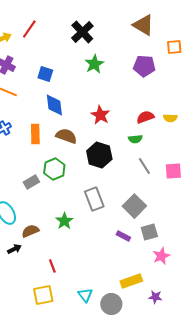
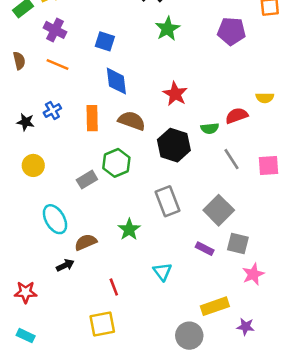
red semicircle: (145, 117) -> (237, 116), moved
green semicircle: (135, 139) -> (210, 128), moved
gray square: (149, 232) -> (238, 243), turned 30
cyan triangle: (85, 295) -> (162, 272), moved

